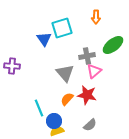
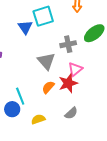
pink triangle: (94, 71) -> (75, 69), moved
red star: (87, 95) -> (68, 83), turned -30
blue circle: (54, 121) -> (12, 109), moved

